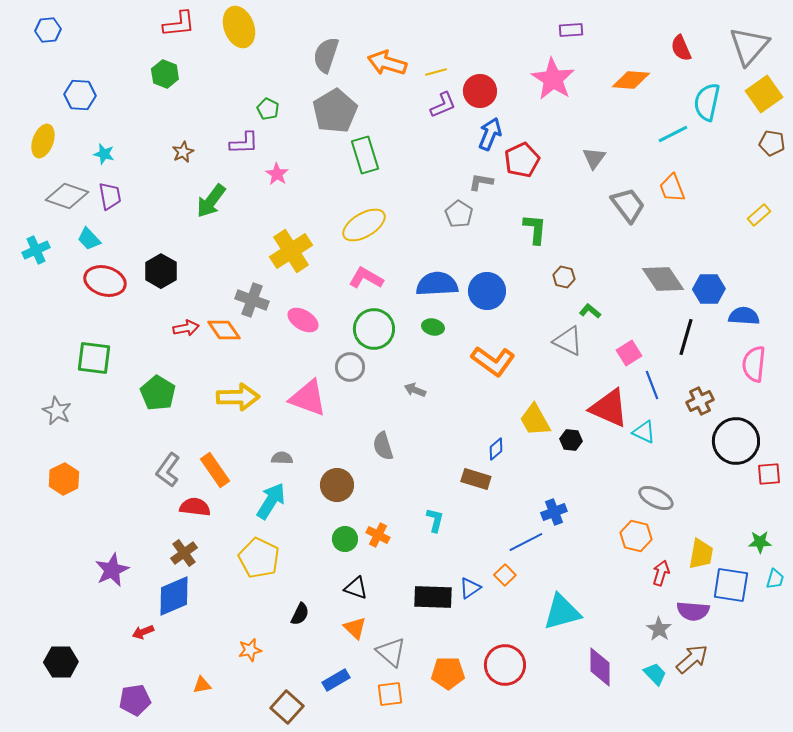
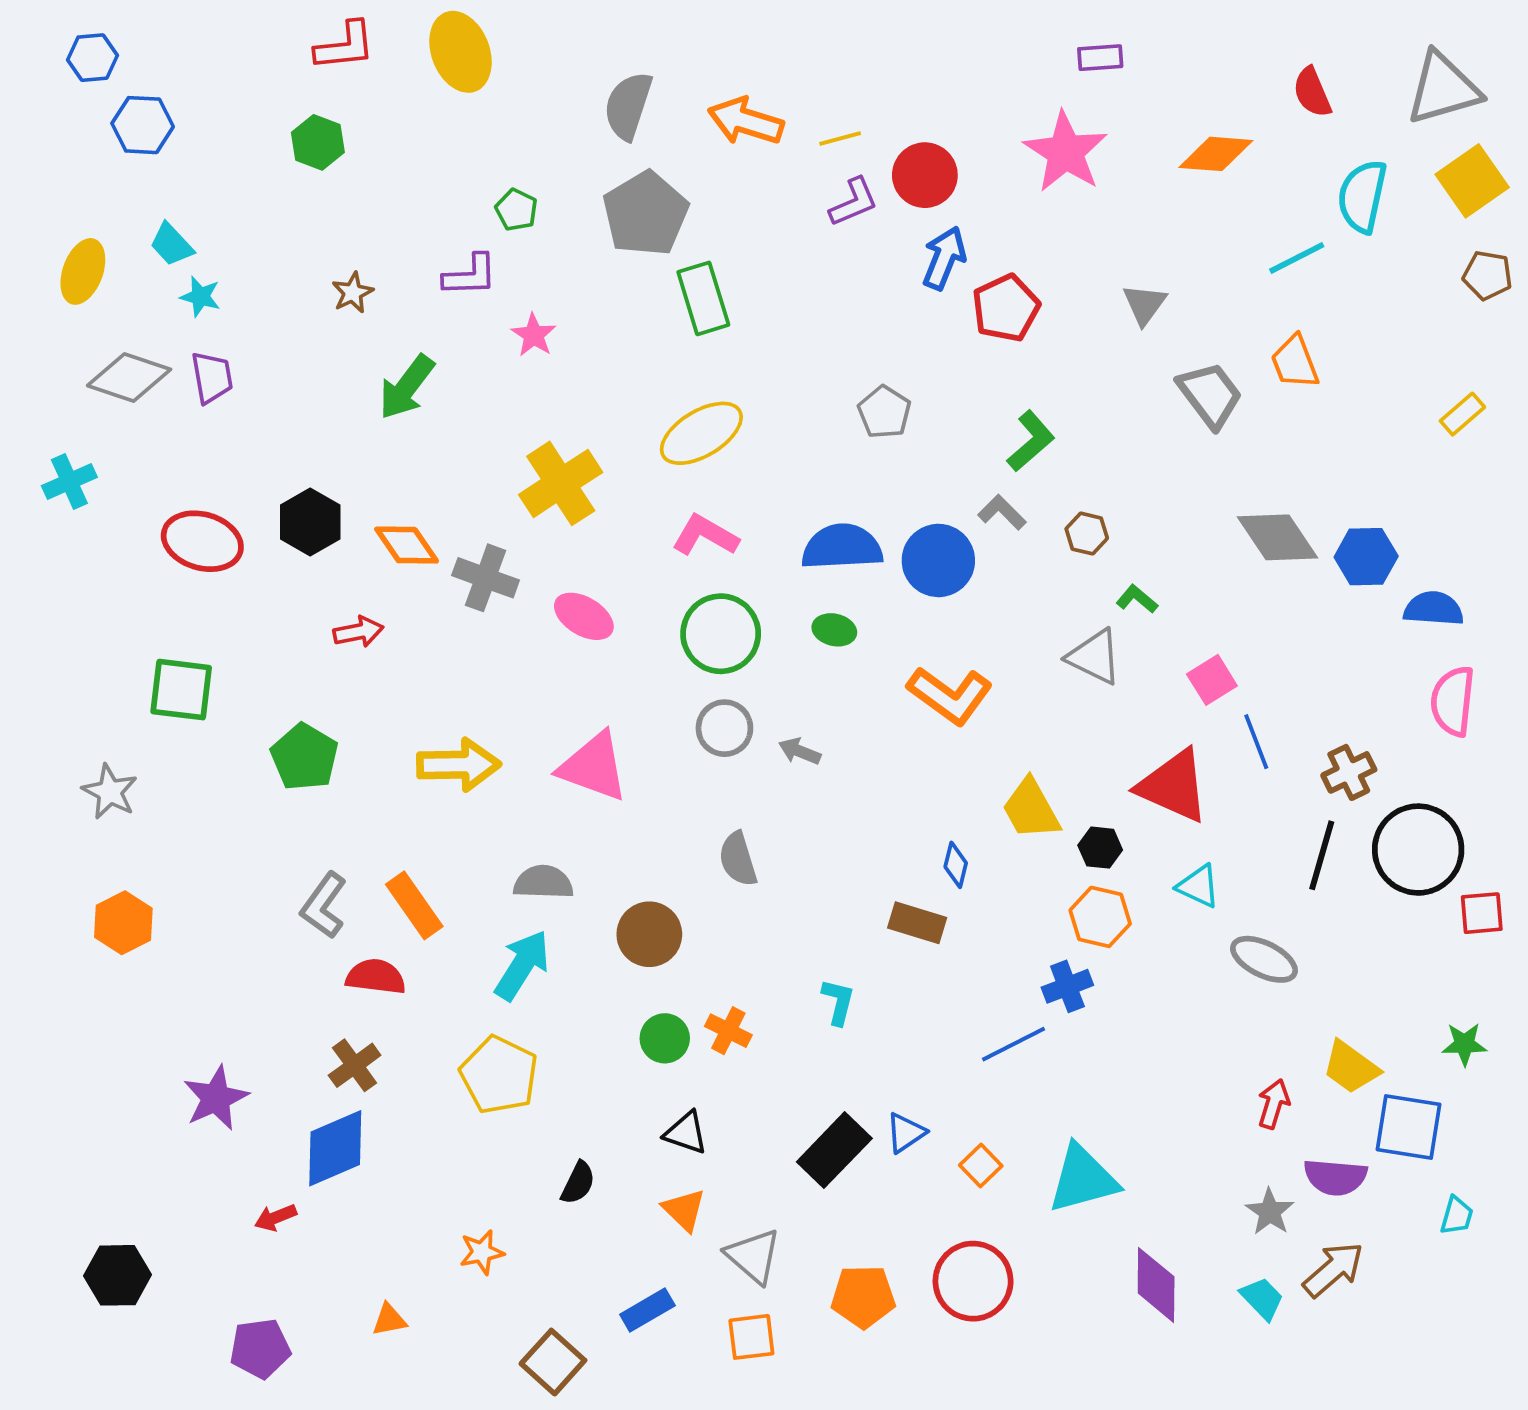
gray triangle: (749, 46) -> (1443, 88), turned 33
blue hexagon: (80, 95) -> (143, 125), moved
gray L-shape: (481, 182) -> (1002, 512), moved, turned 35
green L-shape: (535, 229) -> (1031, 441), turned 44
cyan trapezoid: (89, 239) -> (171, 244), moved
orange diamond: (224, 330) -> (407, 545), moved
black line: (686, 337) -> (1322, 855), moved
gray circle: (350, 367) -> (724, 728), moved
cyan triangle: (644, 432) -> (1198, 886), moved
blue diamond: (496, 449) -> (956, 865), turned -35
gray semicircle: (282, 458) -> (543, 882), size x1.4
orange hexagon: (636, 536) -> (1100, 917), moved
yellow trapezoid: (701, 554) -> (1351, 1067), turned 116
orange square: (505, 575) -> (981, 1166), moved
cyan trapezoid: (775, 579) -> (1457, 1216), moved
black rectangle: (433, 597) -> (834, 1150), turned -48

